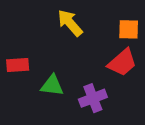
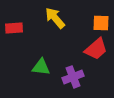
red rectangle: (18, 65) -> (14, 28), moved

